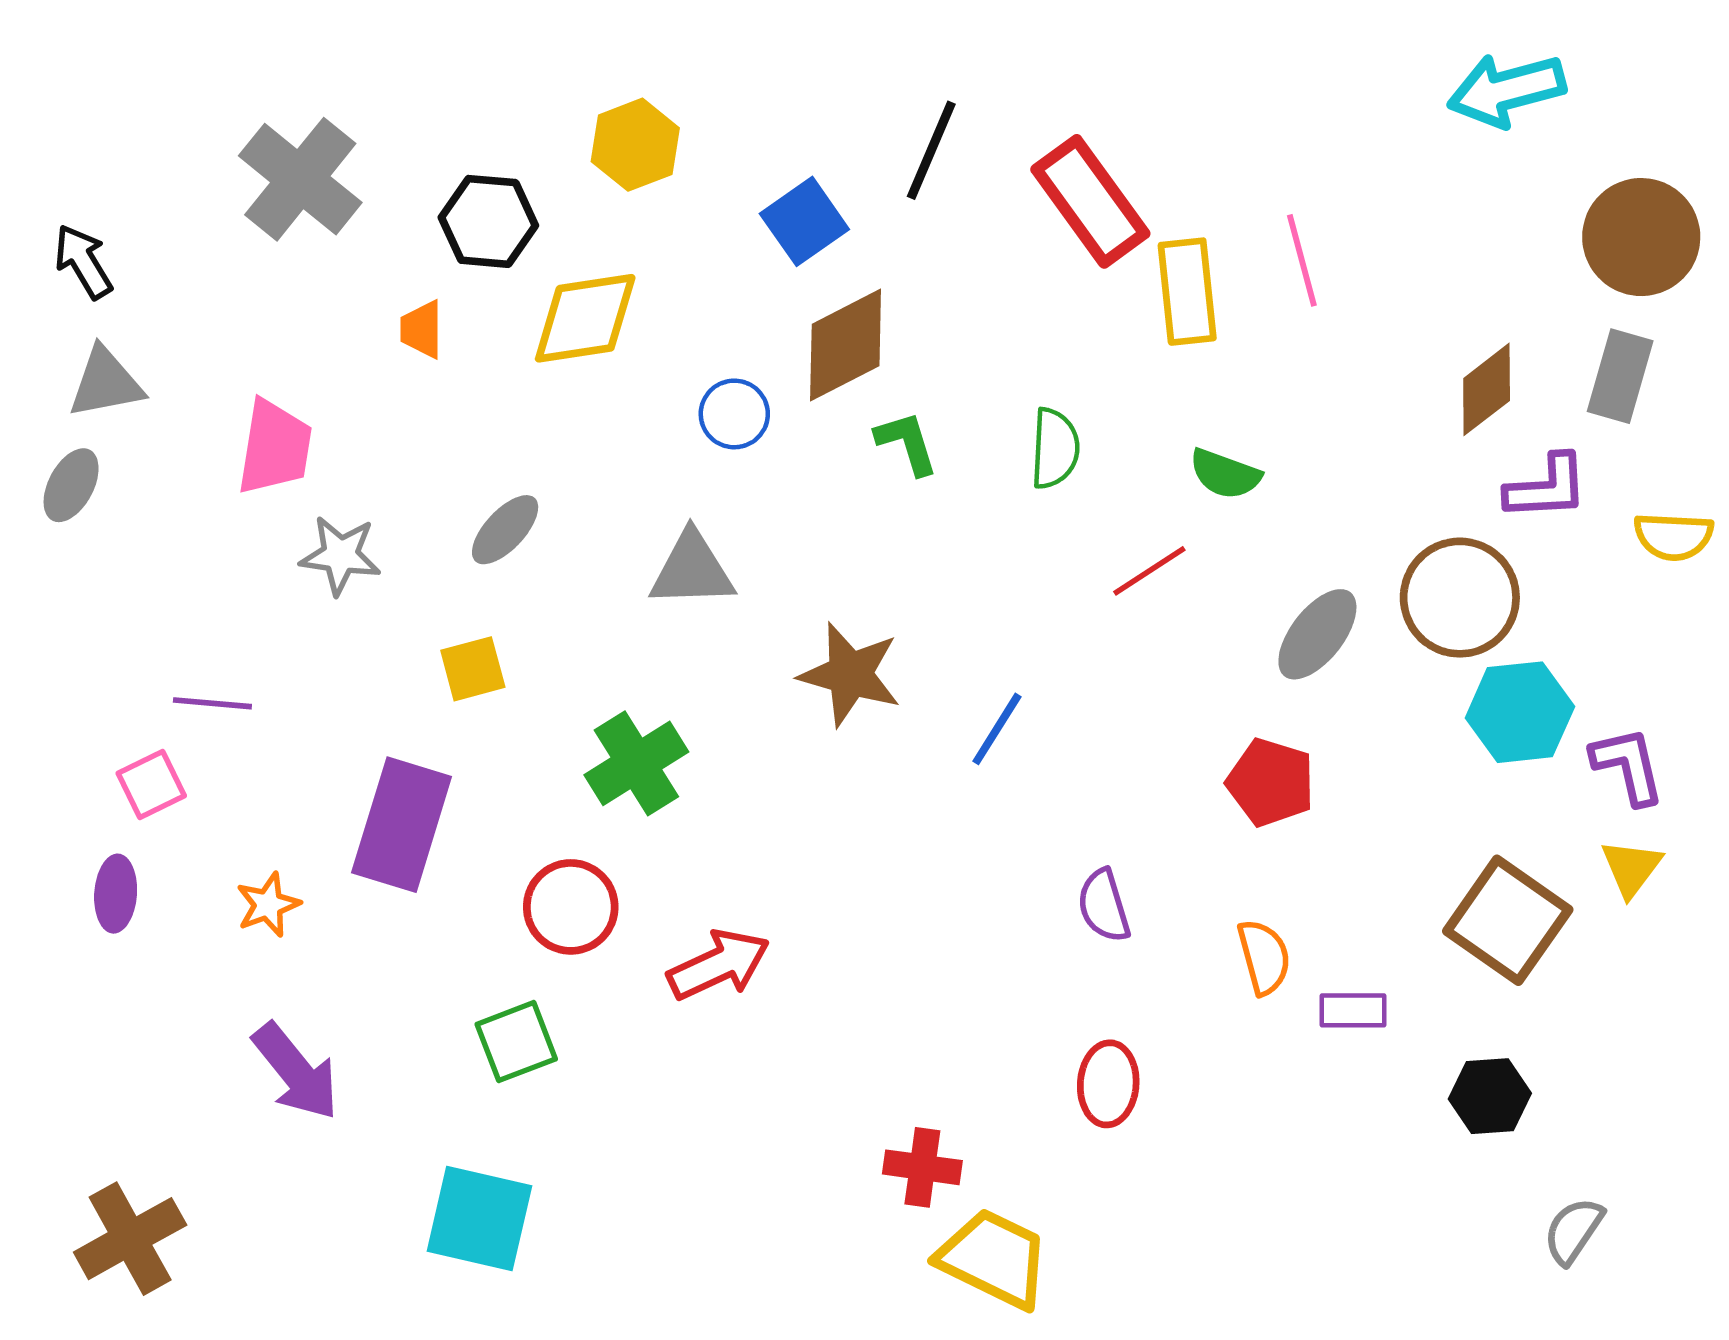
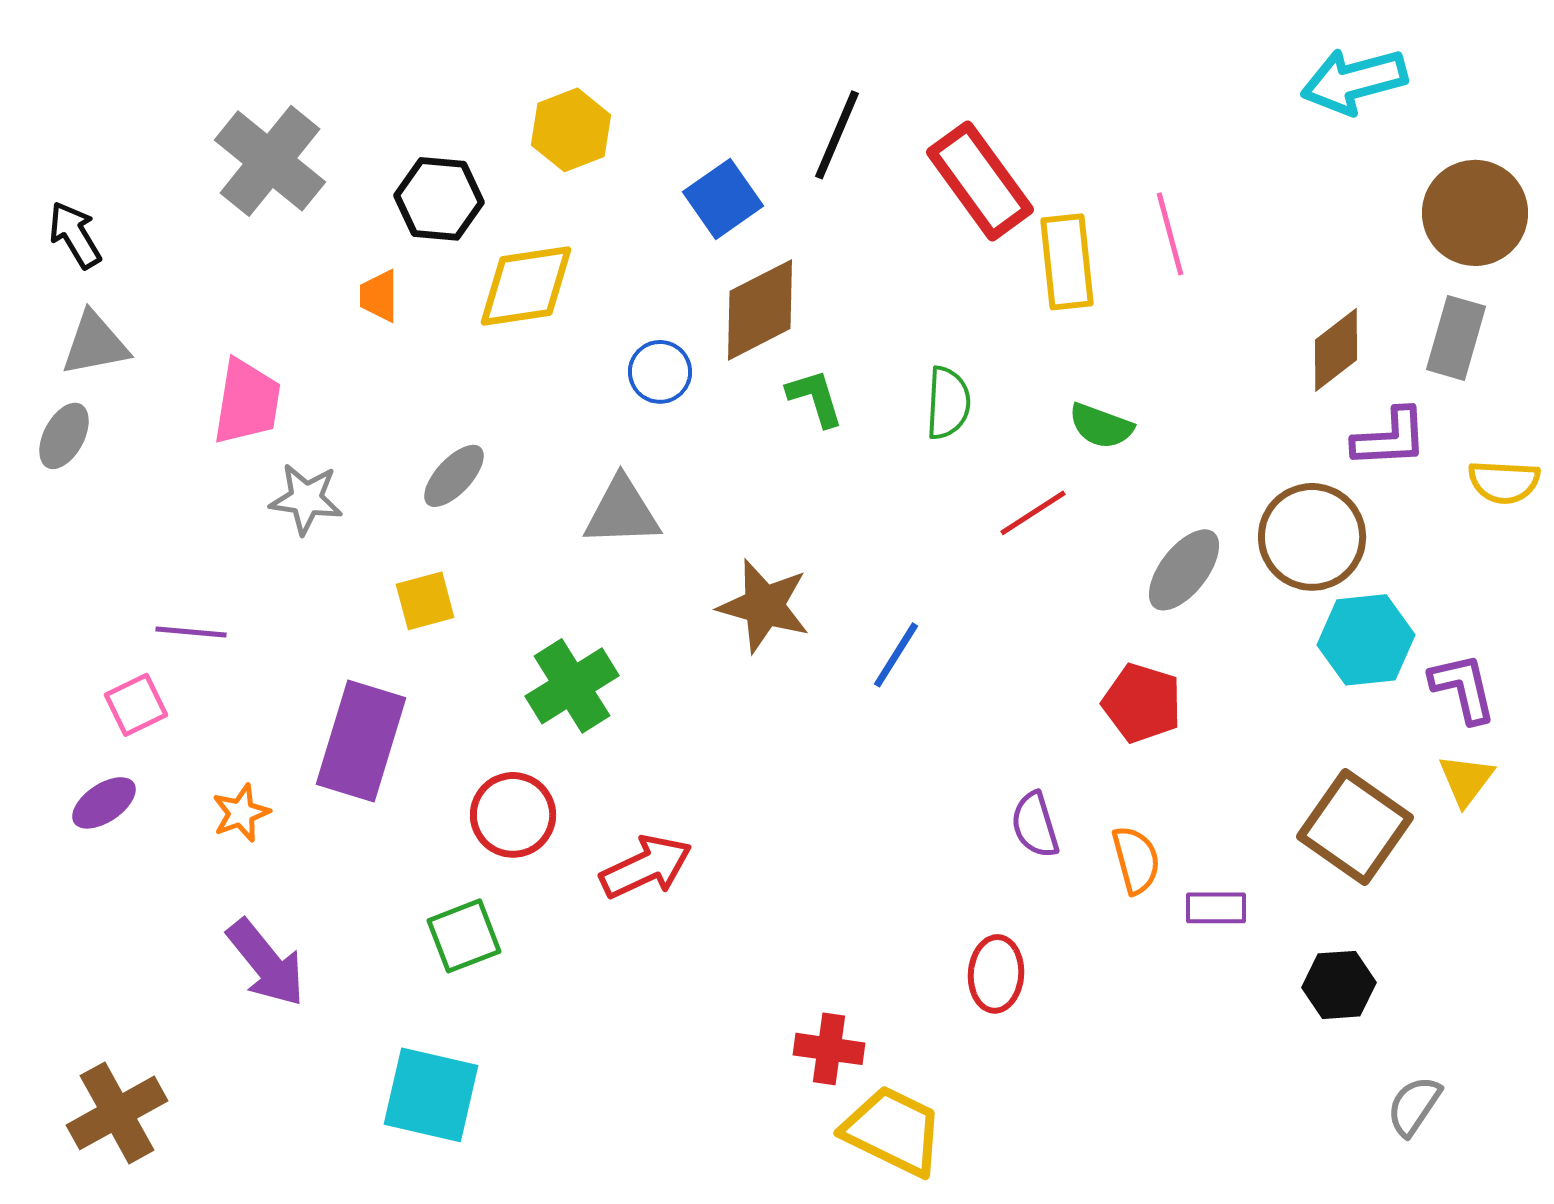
purple ellipse: (116, 894) -> (104, 803), turned 52
purple semicircle: (1104, 906) -> (1035, 825), moved

